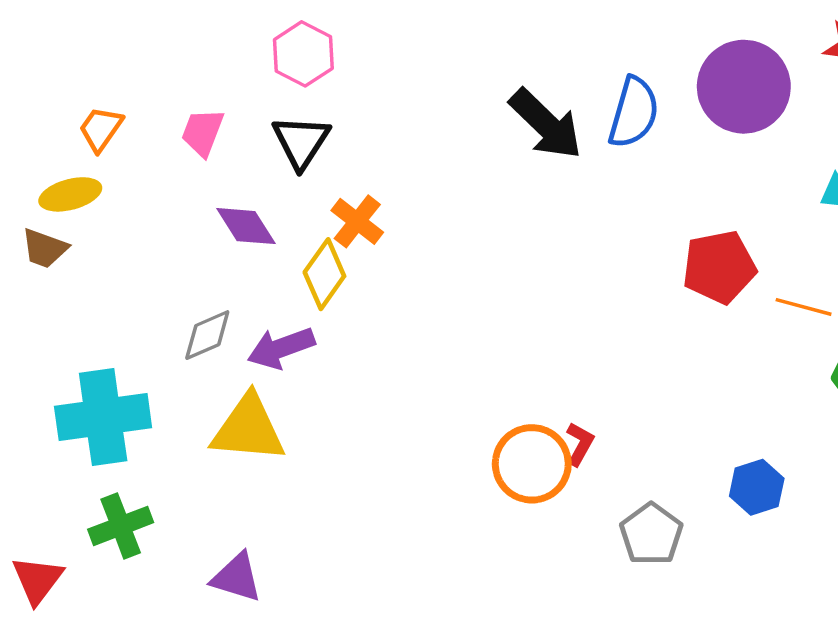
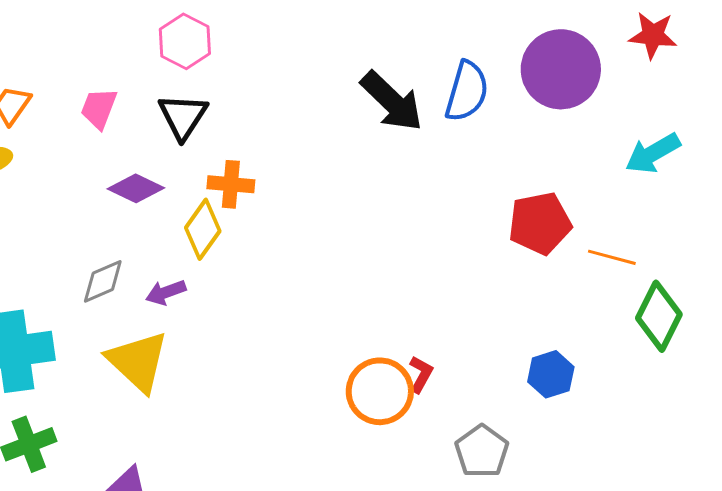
orange cross: (357, 221) -> (231, 184), turned -33
purple diamond: (246, 226) -> (136, 188), turned -32
purple arrow: (281, 348) -> (166, 292), size x0.7
yellow triangle: (248, 429) -> (138, 361), turned 38
blue hexagon: (757, 487) -> (551, 374), moved

